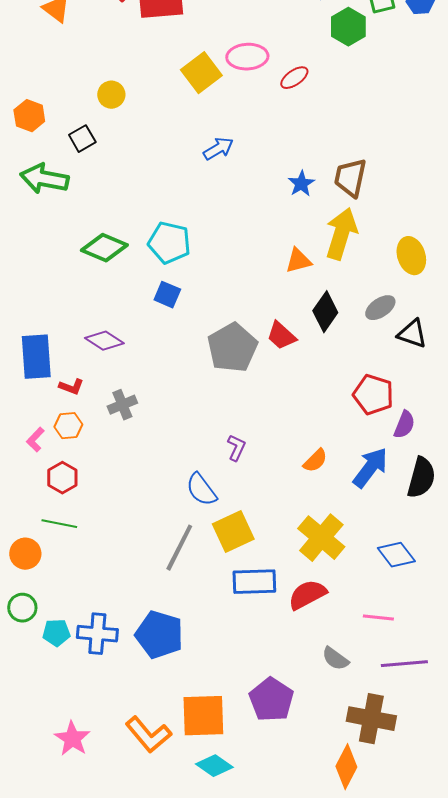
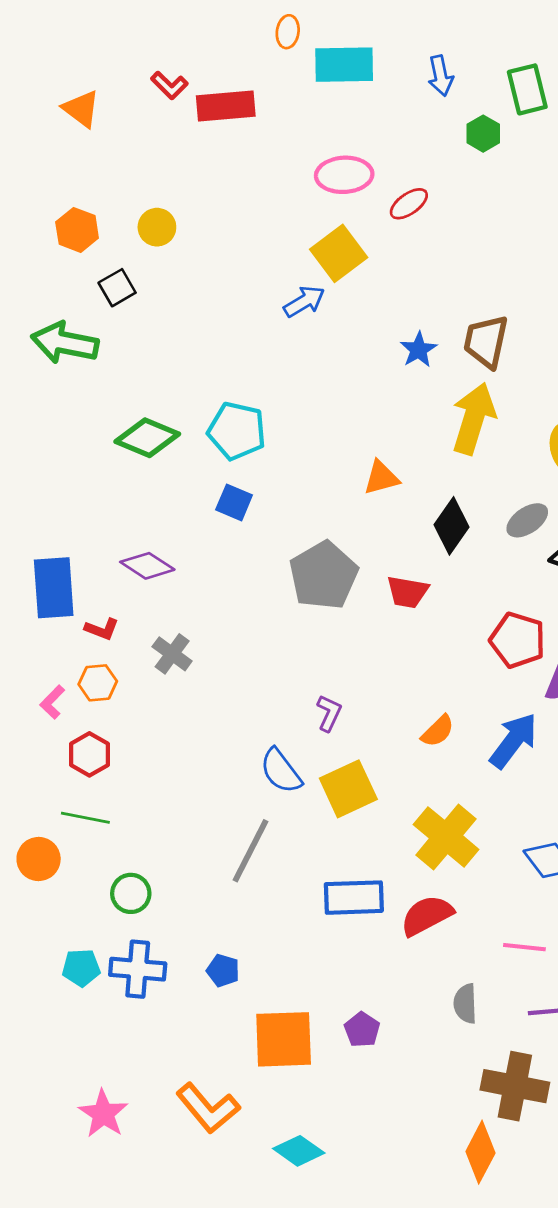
green hexagon: (348, 27) -> (483, 134), size x0.7
yellow square: (201, 73) -> (339, 253), moved
orange hexagon: (29, 116) -> (77, 230), moved
orange triangle: (298, 261) -> (381, 478), moved
red trapezoid: (281, 336) -> (407, 592), moved, turned -32
gray cross: (122, 405) -> (172, 654), turned -32
yellow square: (233, 532) -> (348, 789), moved
green circle: (22, 608) -> (131, 893), moved
blue pentagon: (159, 635) -> (223, 971), size x0.5
gray semicircle: (335, 659) -> (465, 1004), turned 52
purple pentagon: (271, 700) -> (362, 1030), moved, size x0.6
orange square: (203, 716) -> (284, 1039), moved

